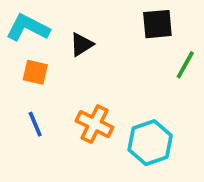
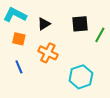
black square: (157, 24) -> (80, 24), moved
orange cross: (94, 124) -> (48, 53), moved

